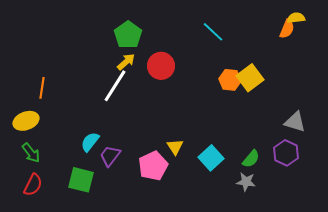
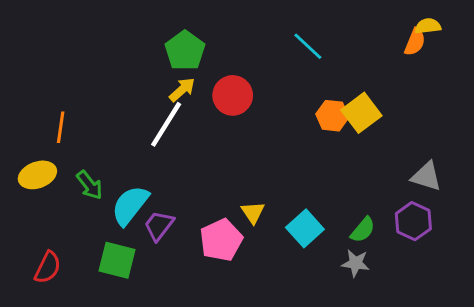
cyan semicircle: (90, 142) -> (130, 205), size x1.4
green arrow: (31, 153) -> (90, 185), moved

